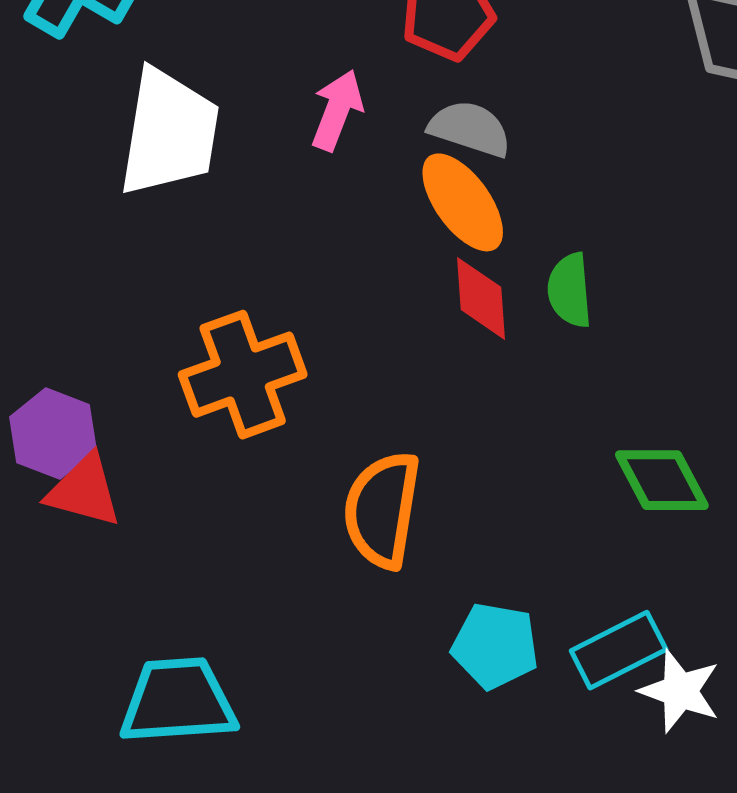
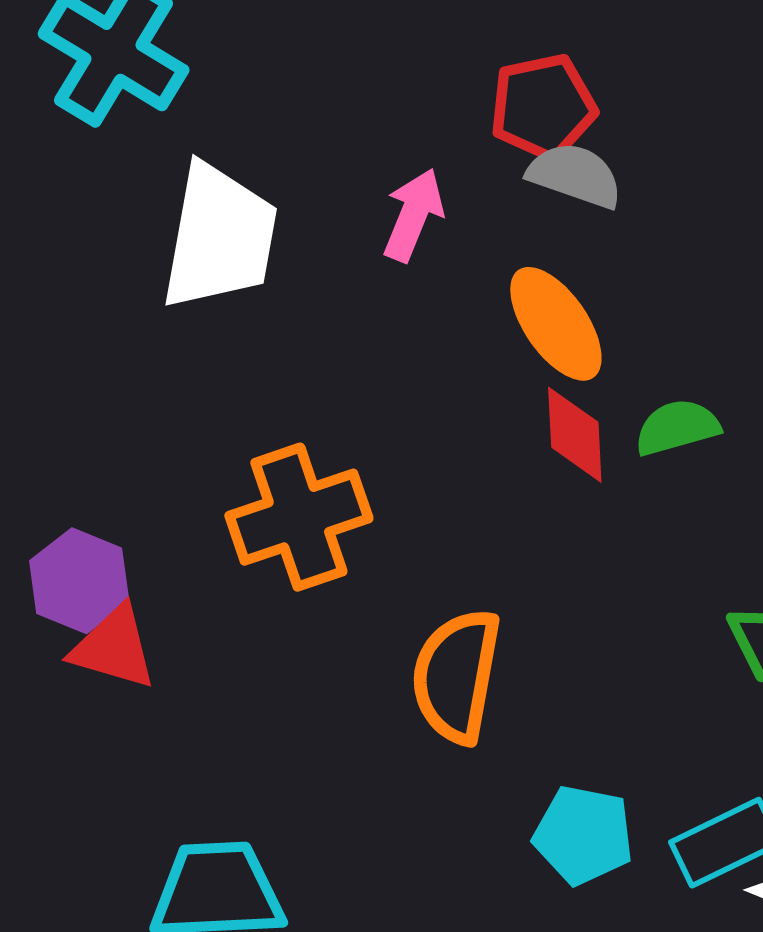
gray semicircle: (470, 129) -> (575, 175), moved
green semicircle: (570, 290) -> (677, 427), turned 78

